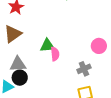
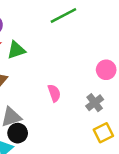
green triangle: (47, 46) -> (16, 50), moved

